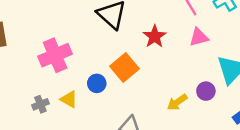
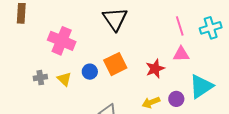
red star: (155, 36) -> (155, 69), moved
pink cross: (55, 55) -> (62, 41), turned 32

